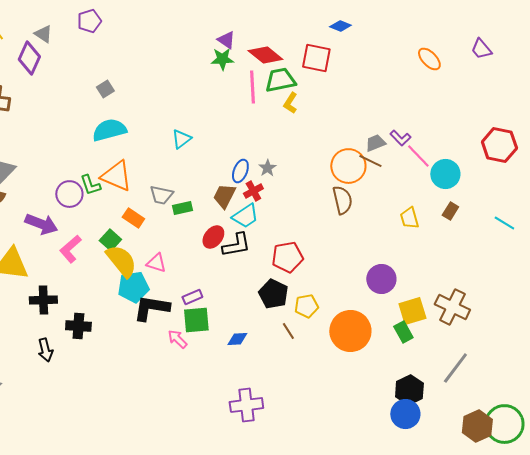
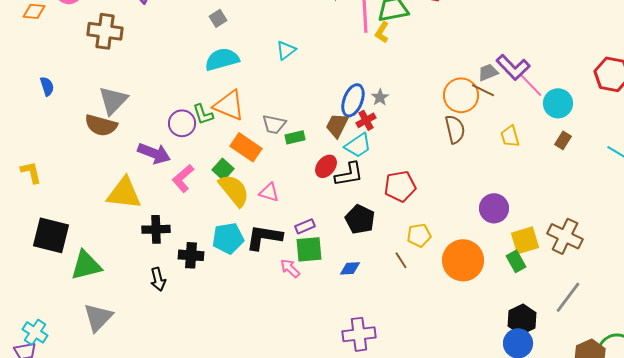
yellow L-shape: (290, 103) -> (382, 32), moved
purple L-shape: (400, 138) -> (513, 67), size x1.6
cyan triangle: (181, 139) -> (286, 50), moved
blue ellipse: (240, 171) -> (353, 100), size x1.4
orange rectangle: (133, 218) -> (246, 147), size x1.4
yellow trapezoid: (409, 218) -> (510, 136), moved
cyan pentagon: (133, 287) -> (228, 238), moved
black pentagon: (273, 294) -> (360, 219), moved

